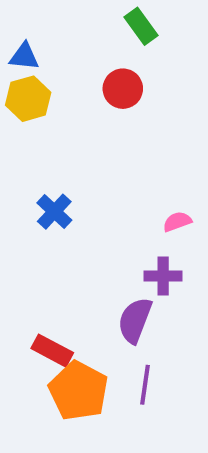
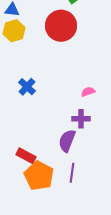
red circle: (123, 89) -> (61, 26), size x1.6

